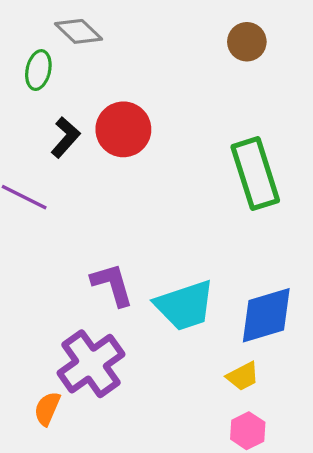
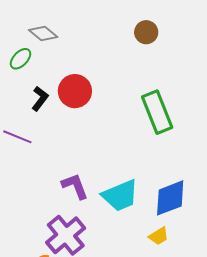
green ellipse: (38, 70) -> (21, 59), turned 35

